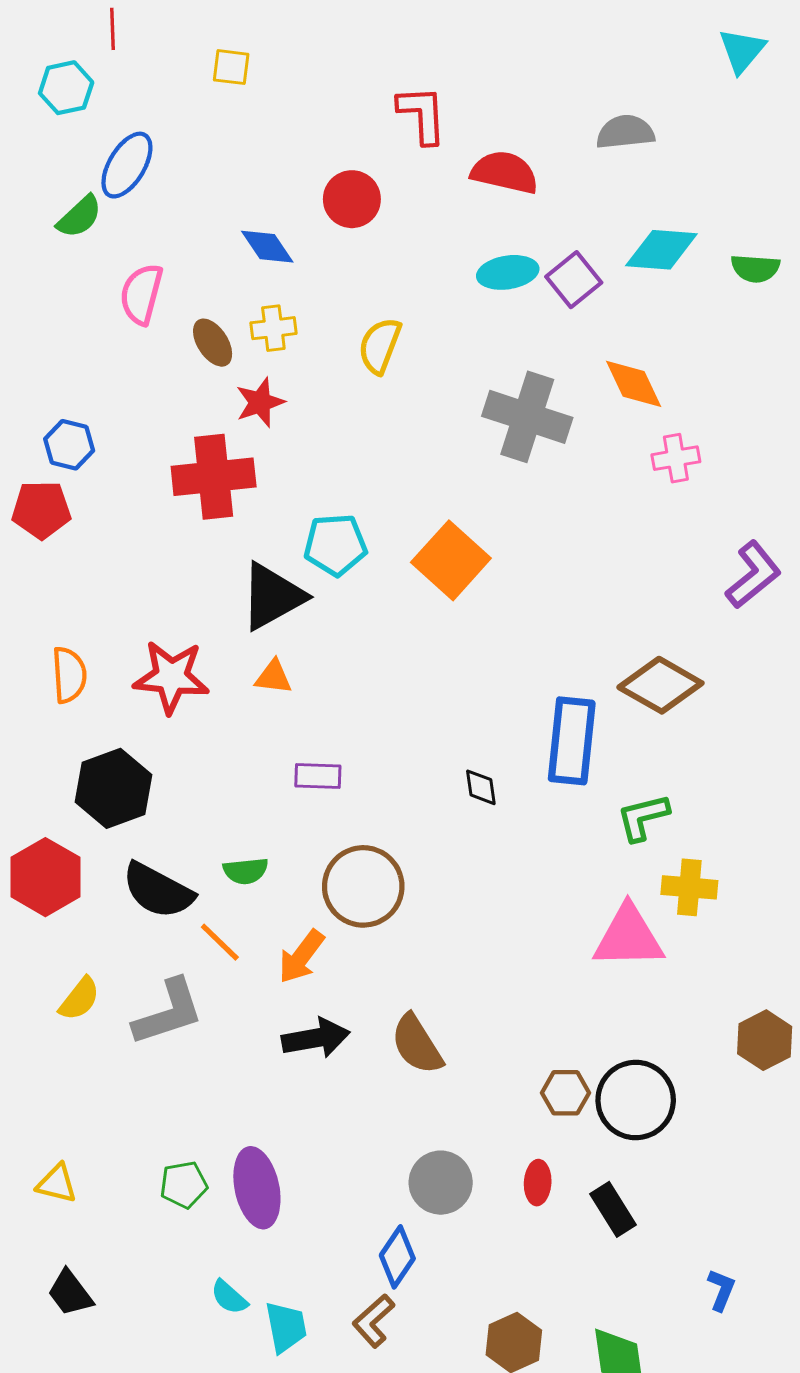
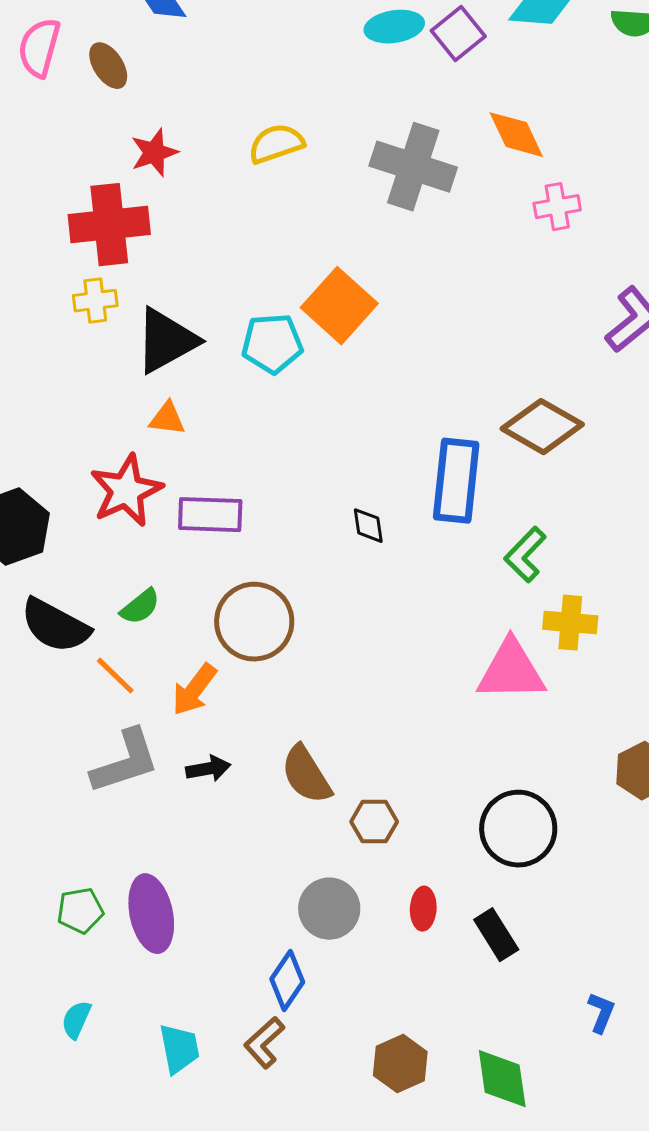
yellow cross: (273, 328) -> (95, 301), moved
brown ellipse: (213, 343) -> (108, 66), moved
yellow semicircle: (380, 346) -> (276, 144), moved, turned 50
cyan pentagon: (335, 545) -> (272, 344), moved
red star: (171, 677) -> (126, 491), moved, turned -30
purple rectangle: (318, 776) -> (210, 515), size x1.4
green L-shape: (643, 817) -> (525, 555), turned -32
green semicircle: (246, 871) -> (140, 607), turned -33
gray L-shape: (168, 1012) -> (125, 762), moved
black arrow: (316, 1038) -> (208, 769), size x0.7
brown hexagon: (565, 1093) -> (374, 822), moved
cyan semicircle: (229, 1297) -> (76, 1020), moved, turned 72

